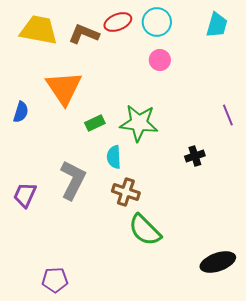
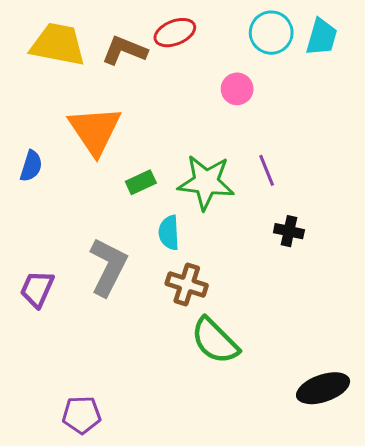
cyan circle: (157, 22) -> (271, 33), moved
purple line: (228, 115) -> (267, 170), moved
black cross: (195, 156) -> (289, 231), turned 30

